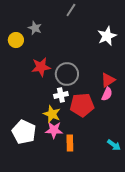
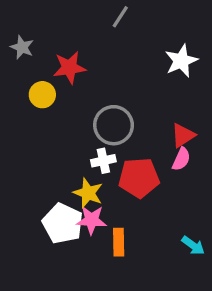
gray star: (35, 28) -> (22, 47), moved
yellow circle: (16, 40) -> (42, 95), moved
red star: (41, 67) -> (69, 68), moved
white pentagon: (24, 132) -> (63, 223), moved

